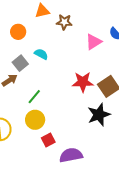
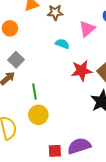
cyan semicircle: (41, 54) -> (62, 44), moved
green line: (34, 97) -> (34, 92), turned -42
red square: (48, 140) -> (55, 151), moved, turned 32

